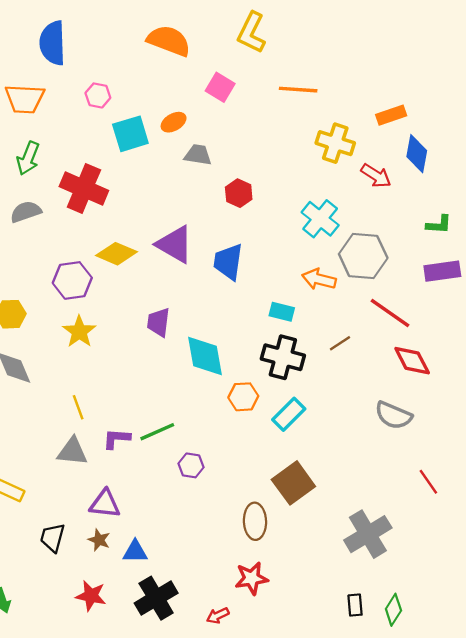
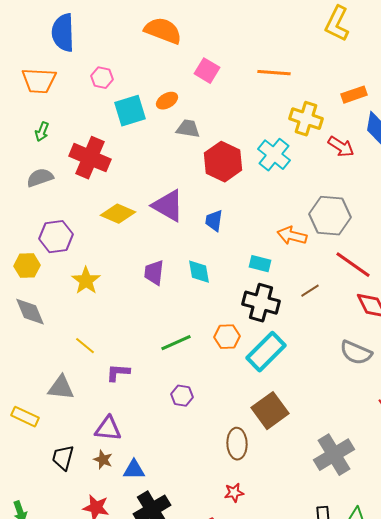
yellow L-shape: (252, 33) -> (337, 24), moved
green arrow: (28, 158) -> (42, 132), size x0.7
red hexagon: (239, 193) -> (223, 162), size x1.6
cyan cross: (320, 219) -> (274, 155), moved
blue trapezoid: (228, 262) -> (214, 221), size x0.7
purple hexagon: (72, 280) -> (56, 237), moved
cyan diamond: (205, 356) -> (199, 272), moved, size x0.7
yellow line: (78, 407) -> (85, 346), turned -30
cyan rectangle: (289, 414) -> (266, 352), size x1.4
green line: (157, 432) -> (176, 343), moved
gray triangle: (72, 451) -> (61, 388), moved
red star: (252, 578) -> (234, 493), size x0.7

